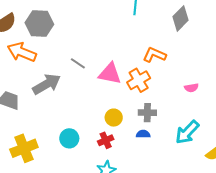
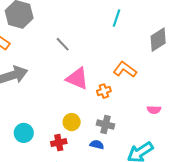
gray line: (78, 63) -> (63, 44), moved
orange cross: (139, 80) -> (104, 91), size x0.6

